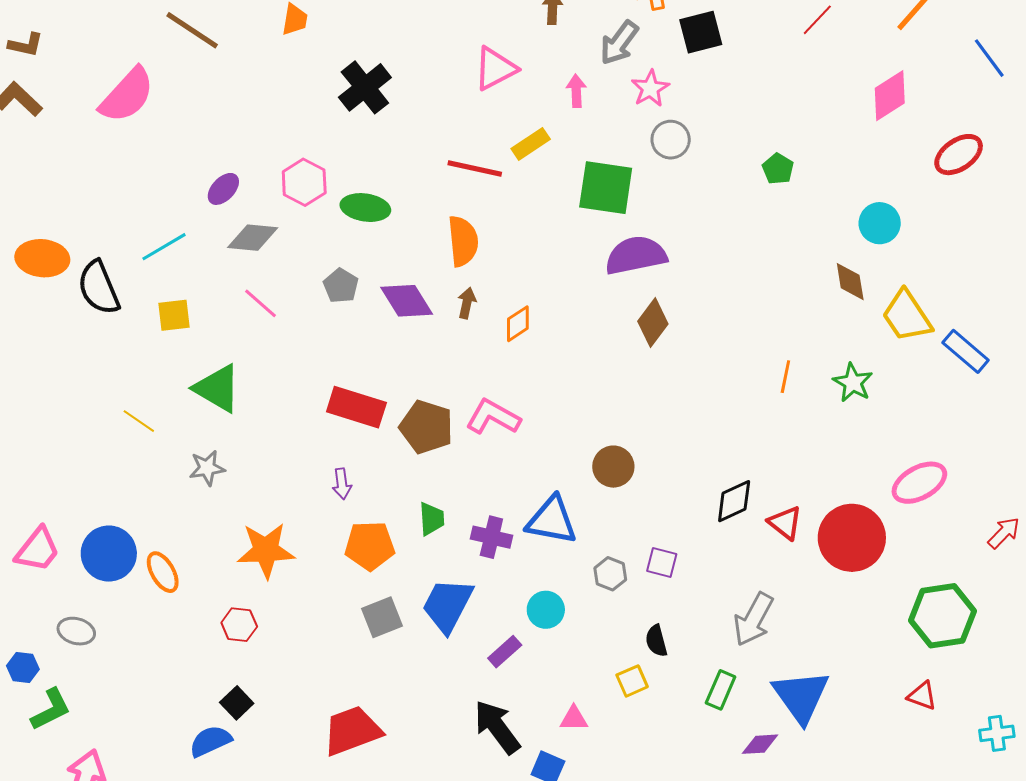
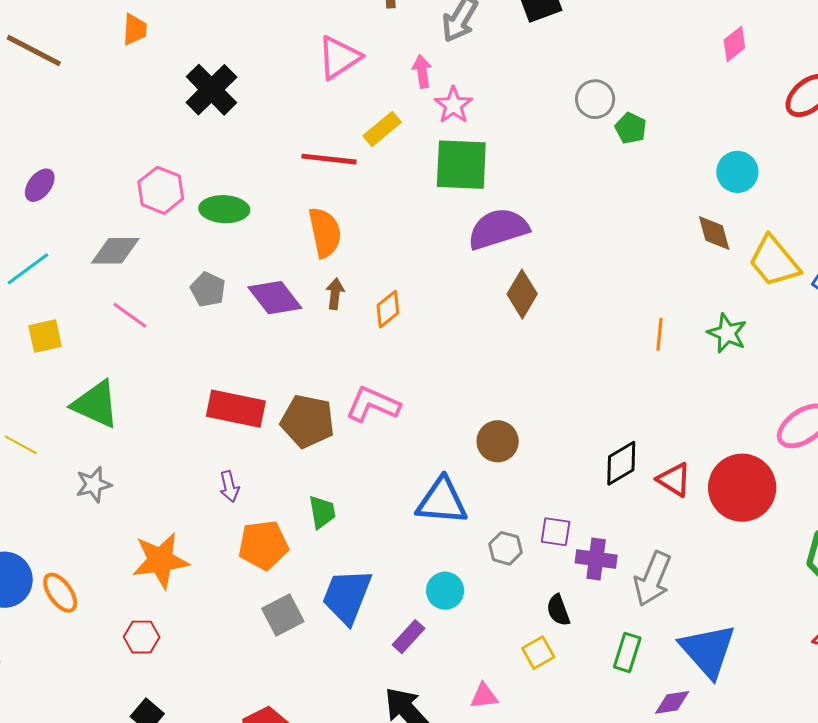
pink star: (650, 88) -> (453, 105), moved
pink diamond: (890, 96) -> (734, 44), size x0.7
gray circle: (671, 140) -> (595, 99), moved
purple ellipse: (223, 189) -> (40, 185), moved
purple cross: (491, 537) -> (596, 559), moved

